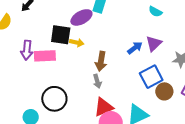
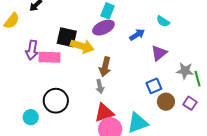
purple ellipse: (81, 17) -> (103, 28), moved
yellow arrow: (77, 43) -> (82, 46), size x1.6
blue arrow: (135, 48) -> (137, 35), moved
blue square: (151, 77) -> (154, 86), size x0.7

